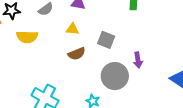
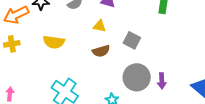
yellow semicircle: (27, 37) -> (54, 42), moved
purple arrow: (138, 60) -> (162, 81), moved

